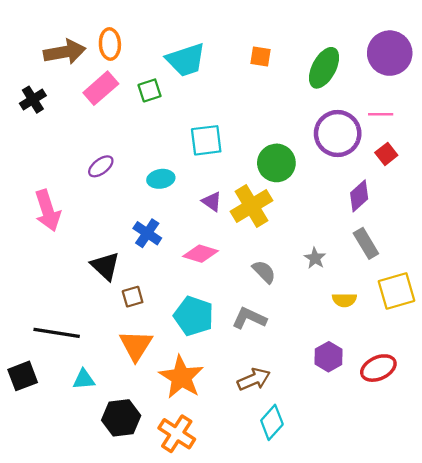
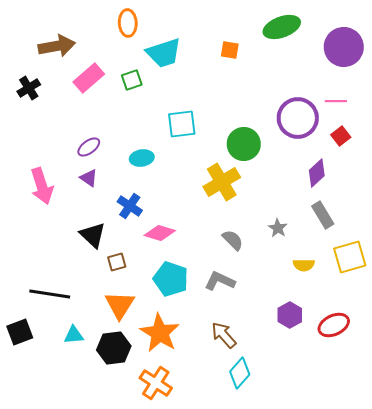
orange ellipse: (110, 44) -> (128, 23), moved
green ellipse: (324, 68) -> (282, 27), moved, turned 42
purple triangle: (212, 201) -> (89, 178), moved
pink diamond: (201, 254) -> (160, 233), moved
brown arrow: (254, 379) -> (224, 335), turned -108
black hexagon: (121, 418) -> (114, 348), moved

